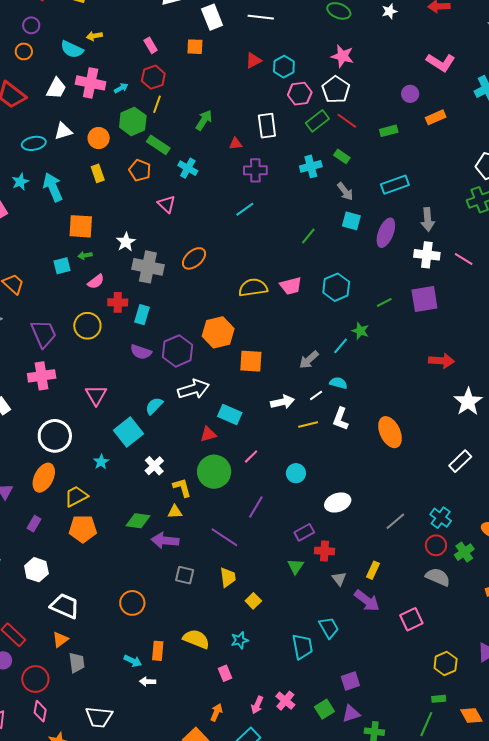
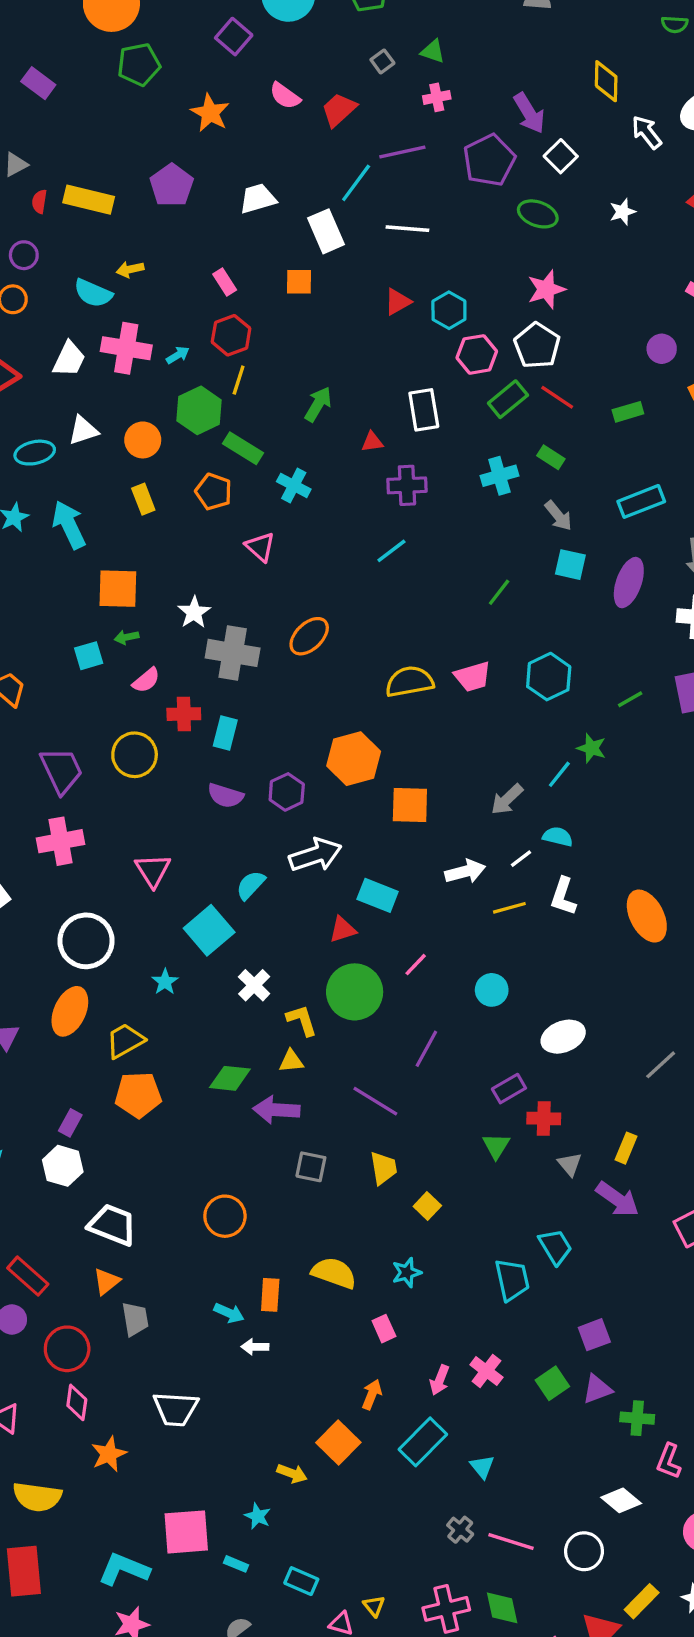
pink star: (342, 56) -> (546, 289), turned -30
purple hexagon: (178, 351) -> (287, 792), size x0.7
purple rectangle: (34, 524) -> (70, 1123), moved

